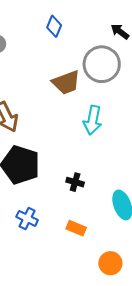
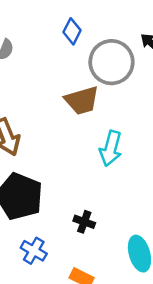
gray circle: (102, 64) -> (111, 62), moved
blue cross: (27, 218) -> (34, 251), moved

